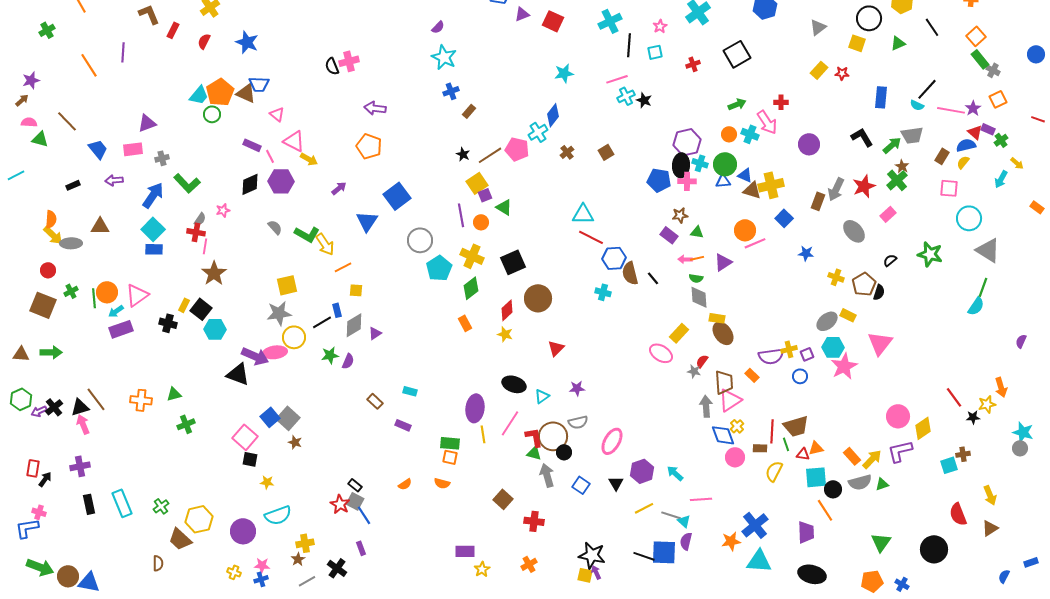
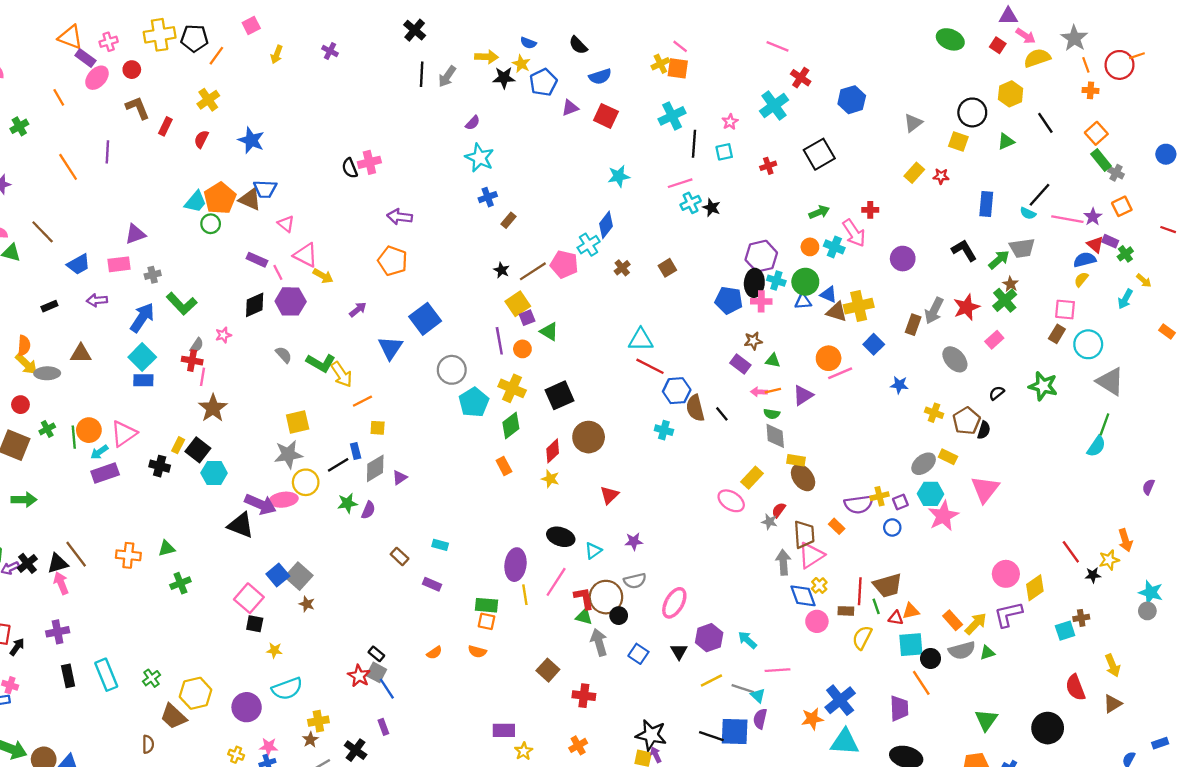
blue trapezoid: (98, 149) -> (78, 264), turned 100
brown rectangle: (942, 156) -> (1057, 334), moved

